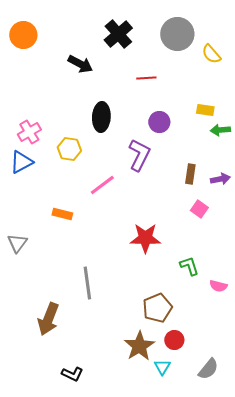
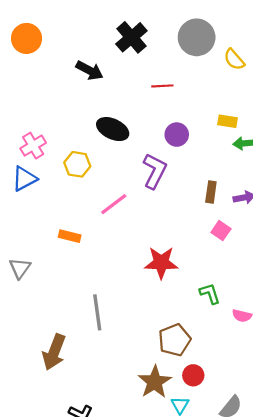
black ellipse: (101, 117) -> (113, 129), turned -68

